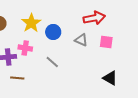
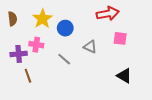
gray triangle: (81, 40) -> (90, 47), moved
brown line: (17, 78) -> (28, 76), turned 64

